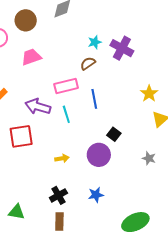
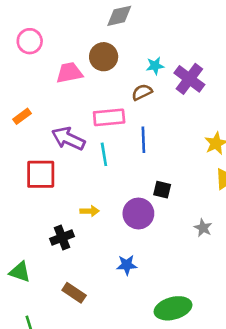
brown circle: (26, 20) -> (104, 57), moved
black square: (114, 134) -> (162, 190), turned -32
black cross: (58, 195) -> (62, 237), moved
brown rectangle: (59, 222) -> (74, 293), turned -66

